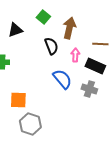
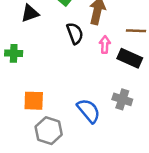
blue semicircle: (62, 79) -> (89, 111), moved
gray cross: (89, 89) -> (122, 99), moved

